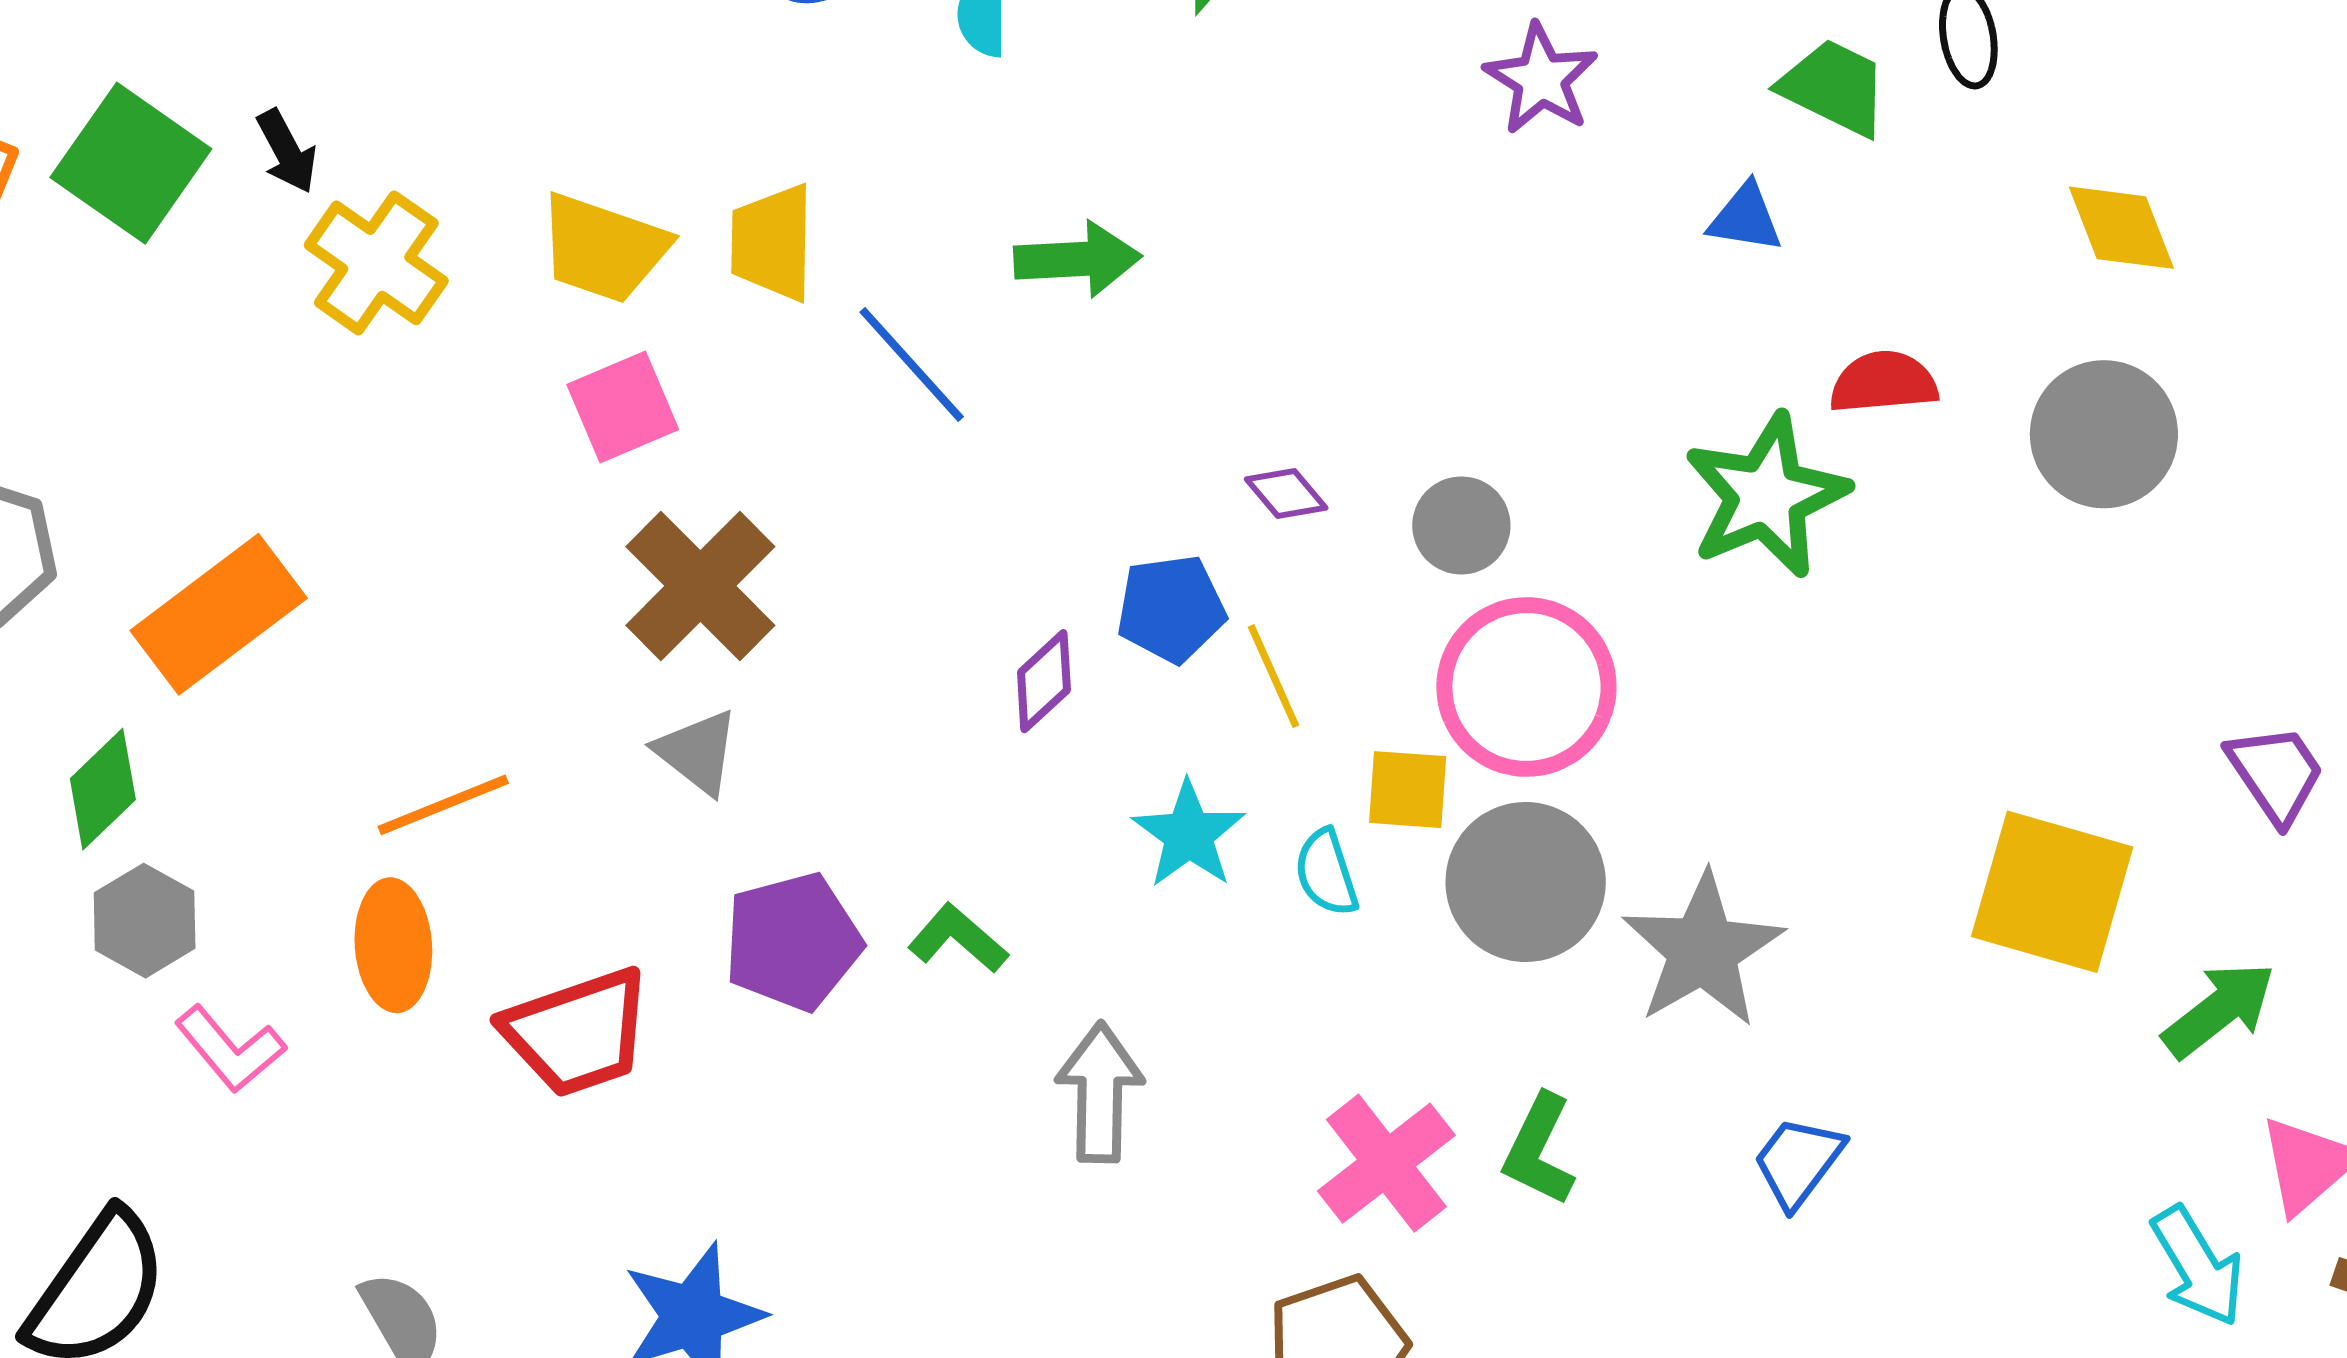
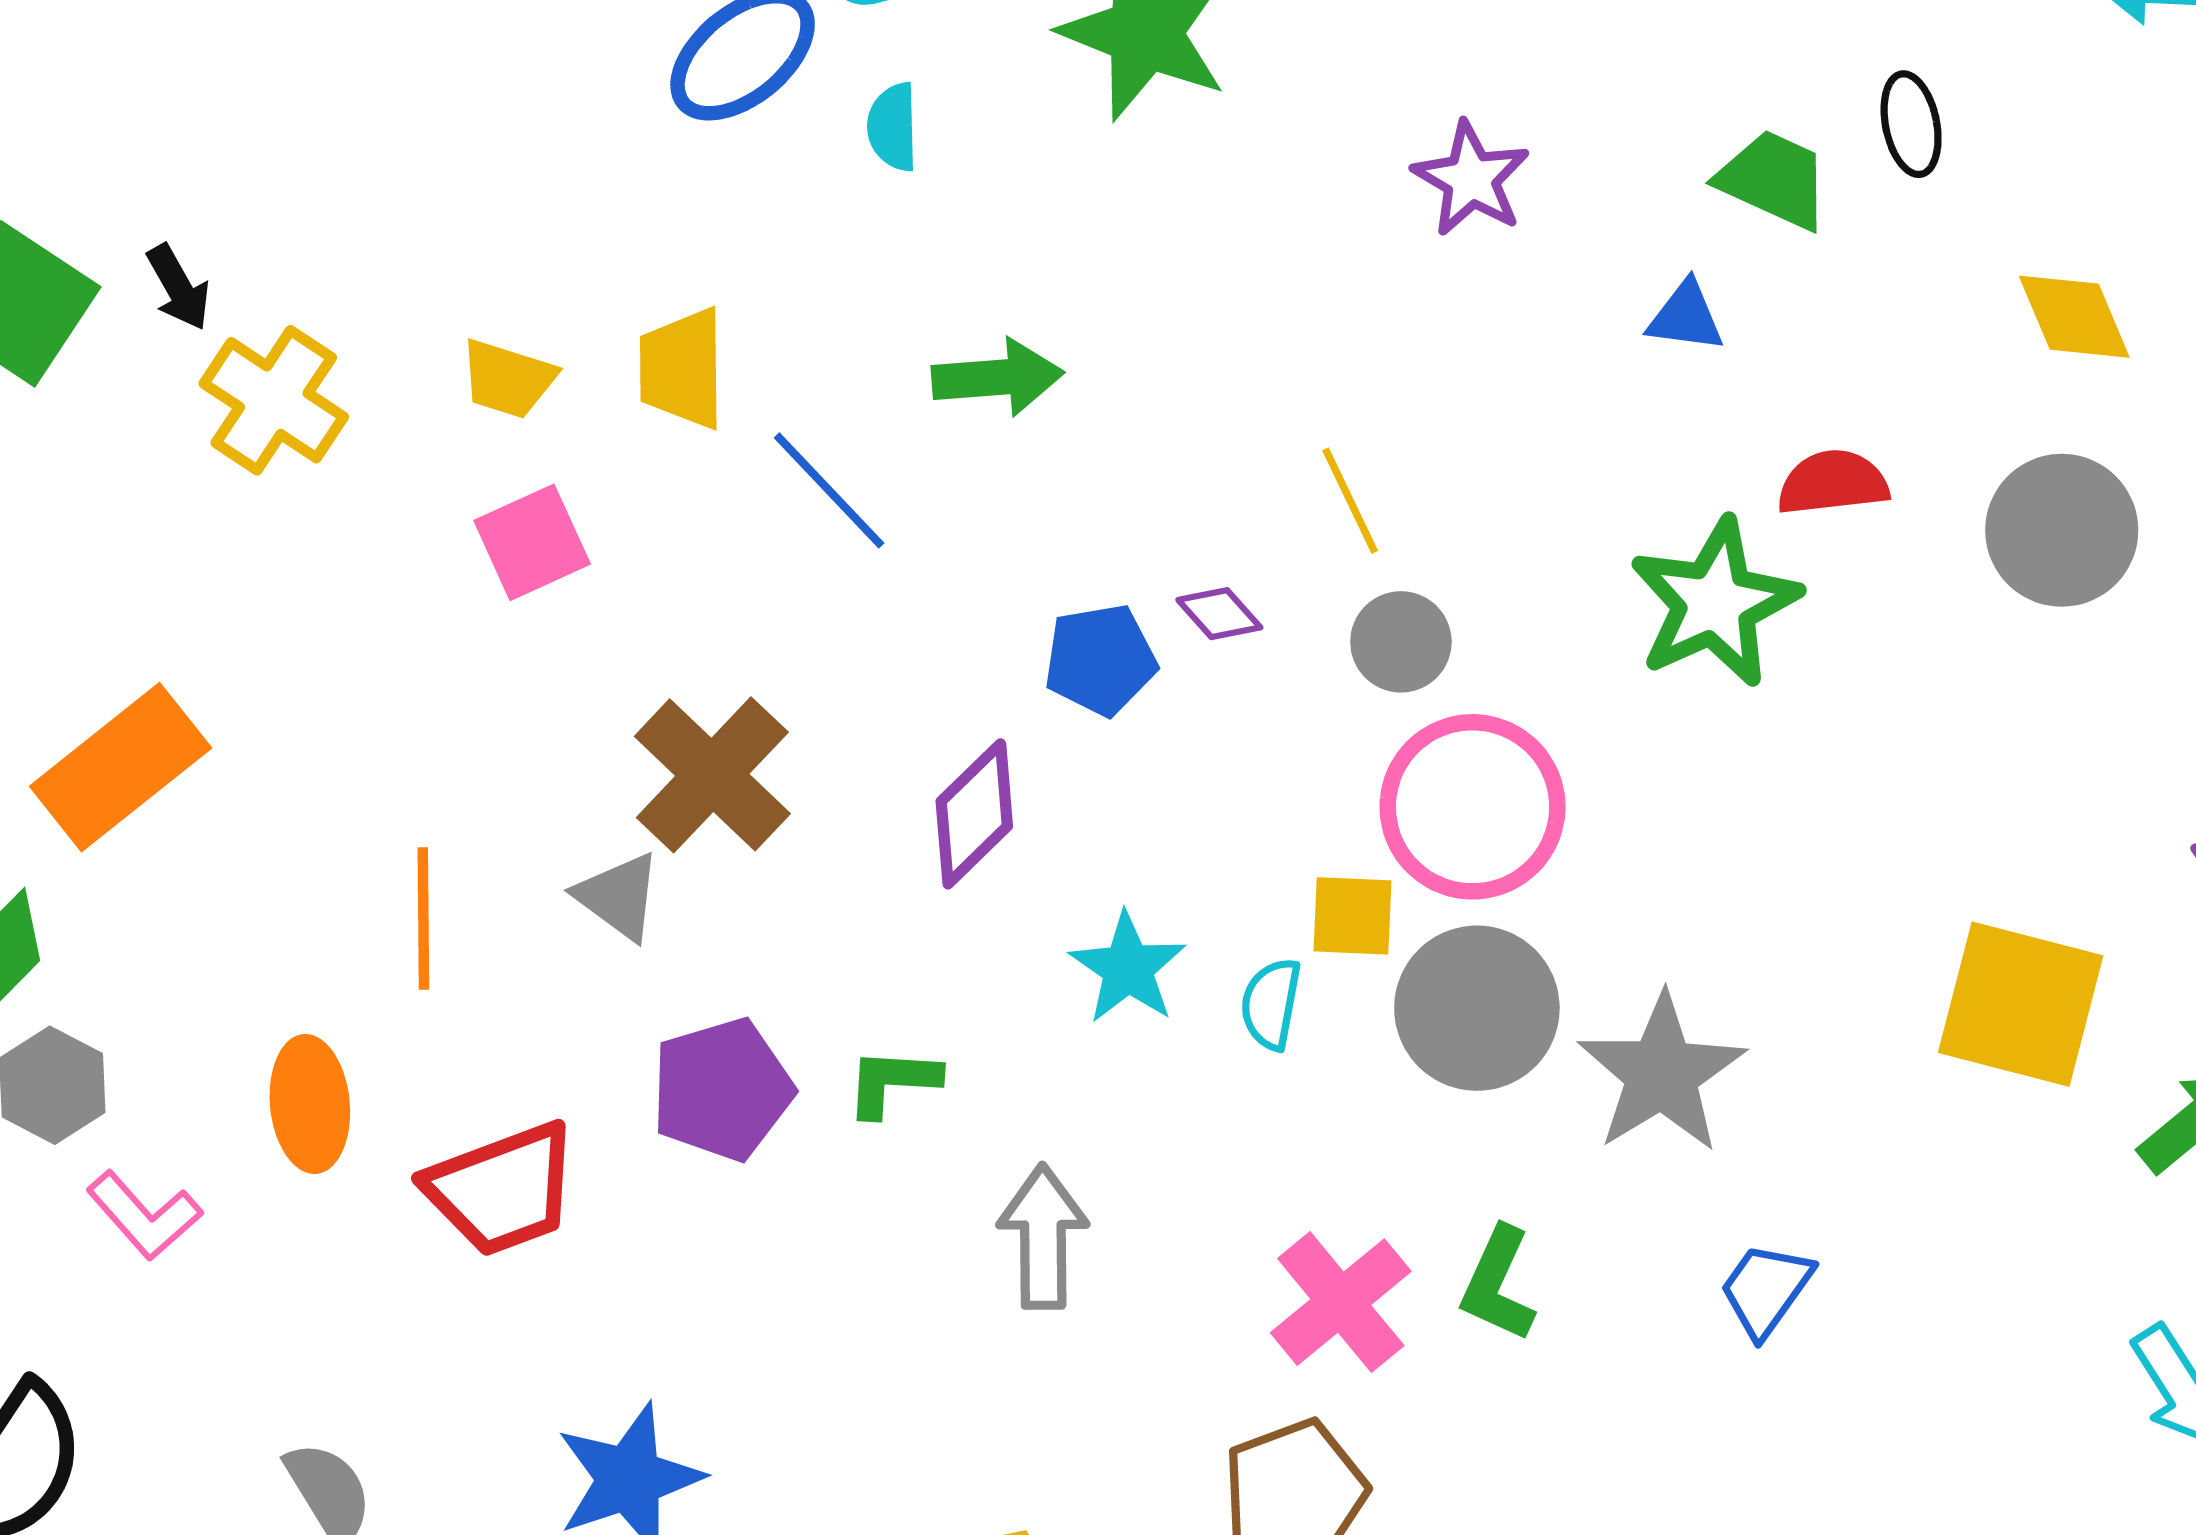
yellow trapezoid: (603, 248) -> (508, 379), size x0.7
brown cross: (700, 586) -> (712, 775), moved
blue pentagon: (1171, 609) -> (1100, 660), moved
yellow line: (1273, 676) -> (1350, 501), moved
purple diamond: (1044, 681) -> (974, 814), size x1.4
orange line: (443, 805) -> (423, 919), moved, turned -67
cyan semicircle: (1326, 873) -> (1271, 1004), turned 30
green L-shape: (958, 939) -> (892, 1082), turned -36

